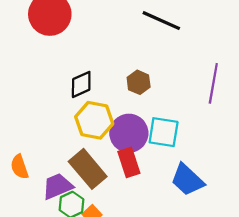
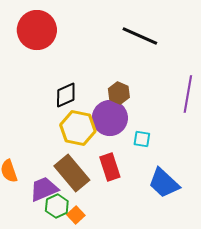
cyan square: (164, 132) -> (142, 139), size x0.6
purple circle: (129, 133) -> (110, 118), moved

